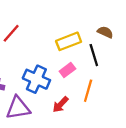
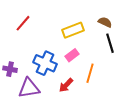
black line: (94, 55) -> (110, 43), moved

